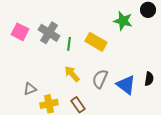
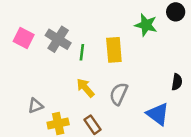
yellow rectangle: (96, 42) -> (114, 50), turned 55
black semicircle: (149, 79) -> (177, 82), moved
blue triangle: (126, 85) -> (158, 114), moved

